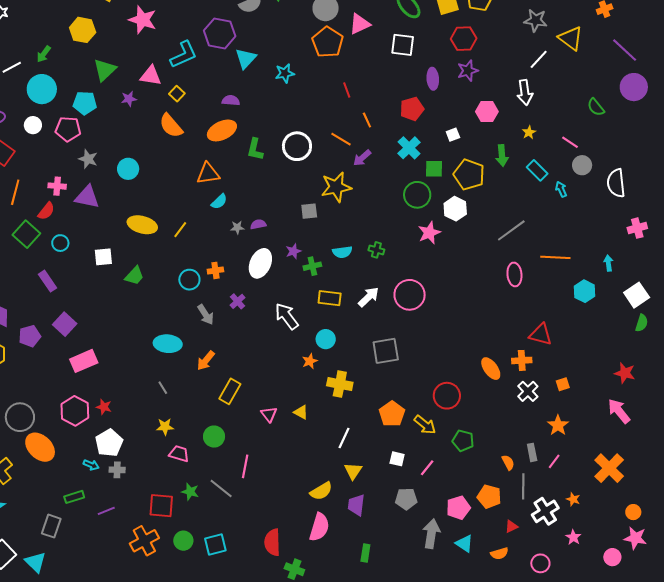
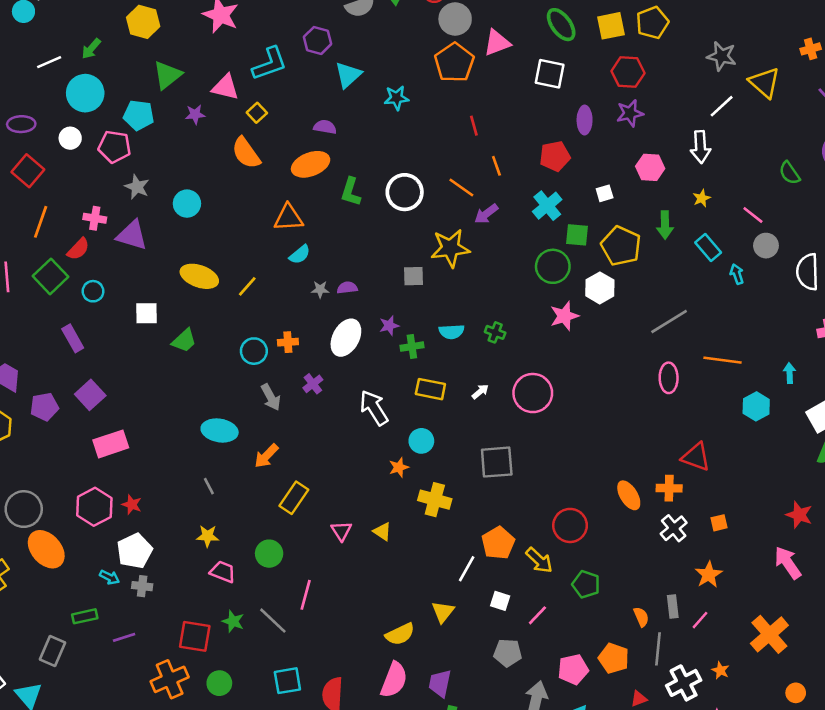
purple hexagon: (220, 33) -> (318, 40), size x0.7
white arrow: (369, 297) -> (480, 392), size x0.6
white line: (344, 438) -> (467, 569), moved
purple trapezoid: (356, 505) -> (440, 683), moved
cyan square: (215, 544) -> (287, 681), moved

